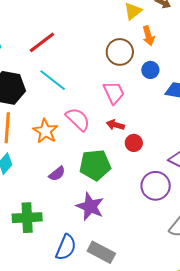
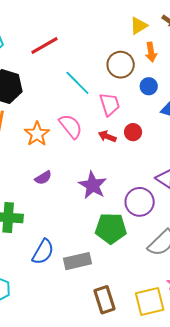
cyan line: (53, 80) -> (77, 83), moved
red circle: (134, 143) -> (133, 132), moved
green pentagon: (95, 165) -> (111, 228), moved
purple star: (90, 206) -> (93, 185), moved
gray rectangle: (101, 252) -> (77, 261), turned -48

